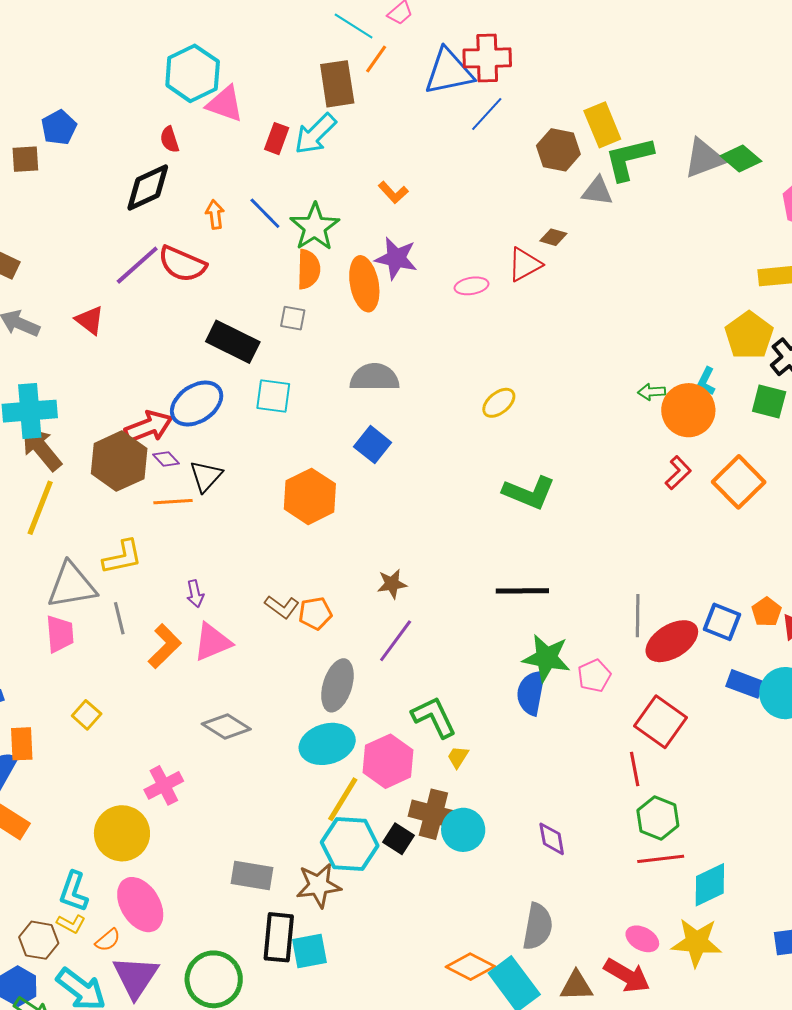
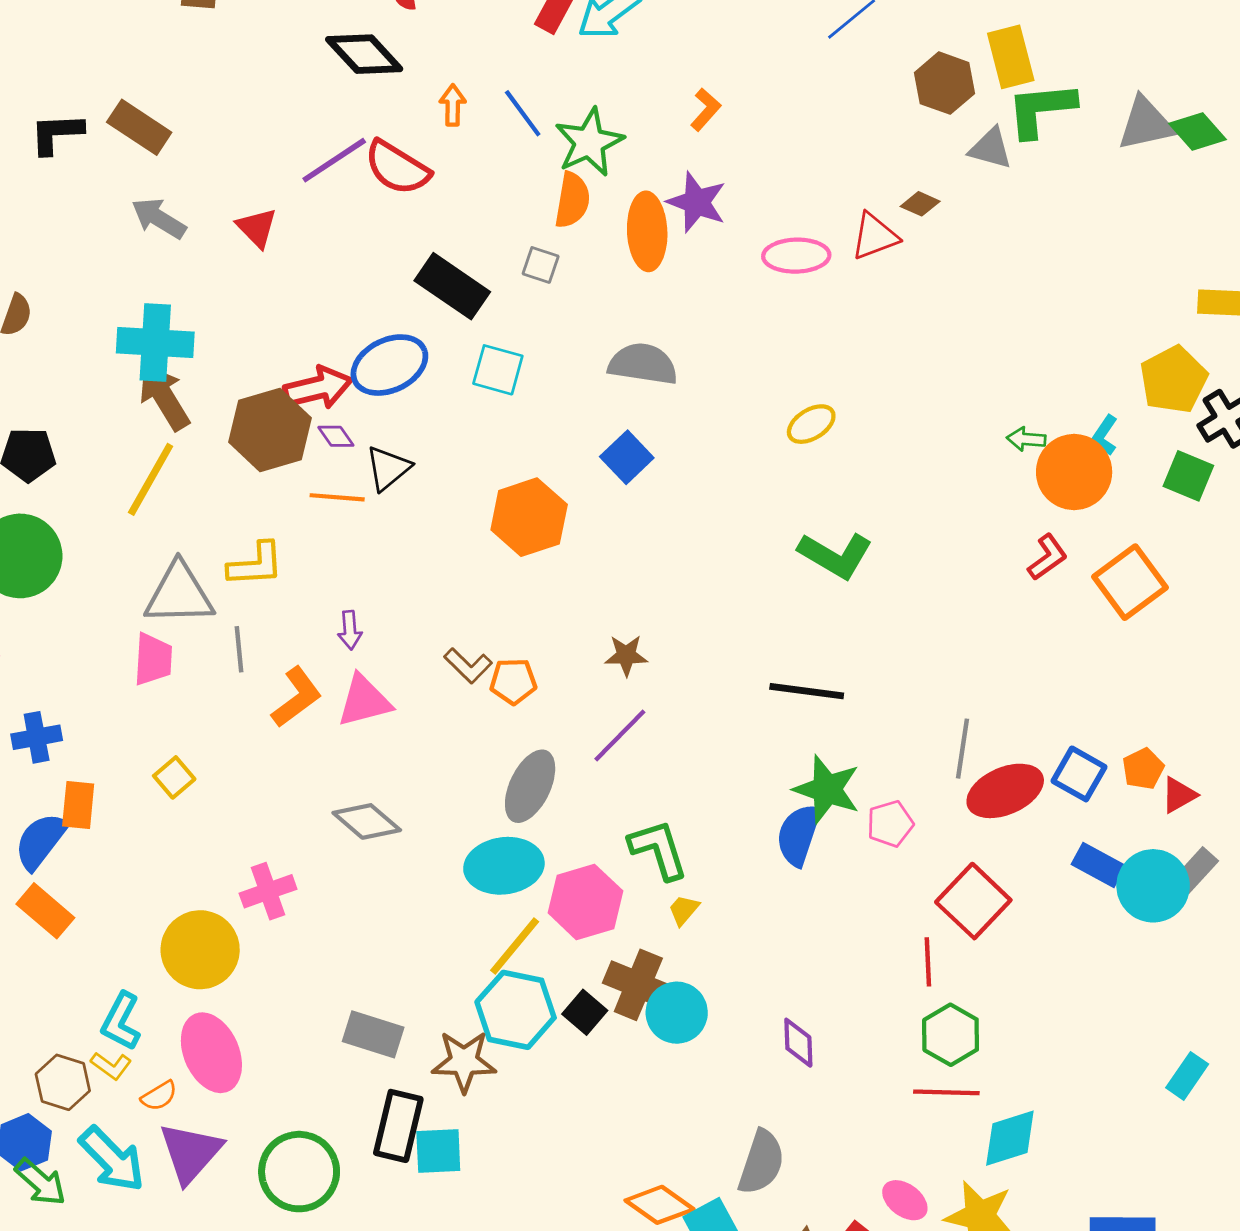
black diamond: (148, 187) -> (364, 54), turned 64
orange L-shape: (393, 192) -> (706, 110), turned -104
pink ellipse: (471, 286) -> (796, 256), size x1.4

